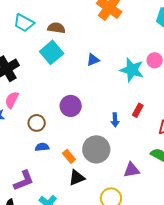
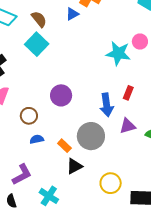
brown semicircle: (56, 28) -> (39, 19), turned 48
blue triangle: (93, 60) -> (72, 14), moved
blue arrow: (115, 120) -> (107, 105), size x1.6
purple triangle: (132, 170) -> (128, 126), moved

